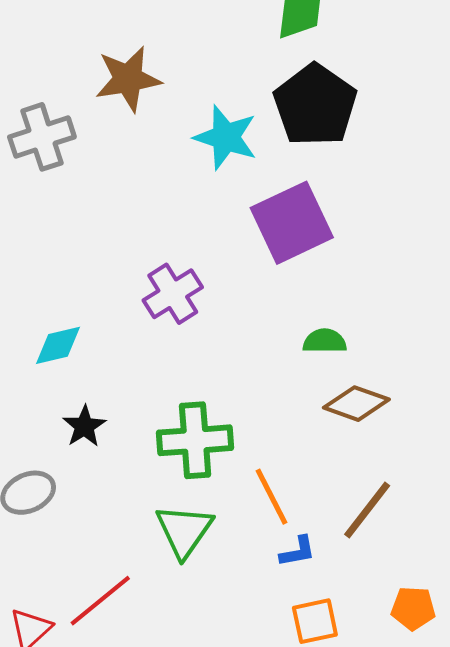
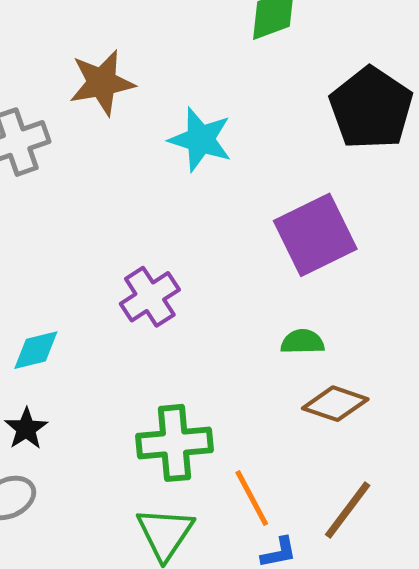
black pentagon: (315, 105) -> (371, 108), moved
purple square: (292, 223) -> (315, 235), moved
black star: (84, 426) -> (26, 429), moved

